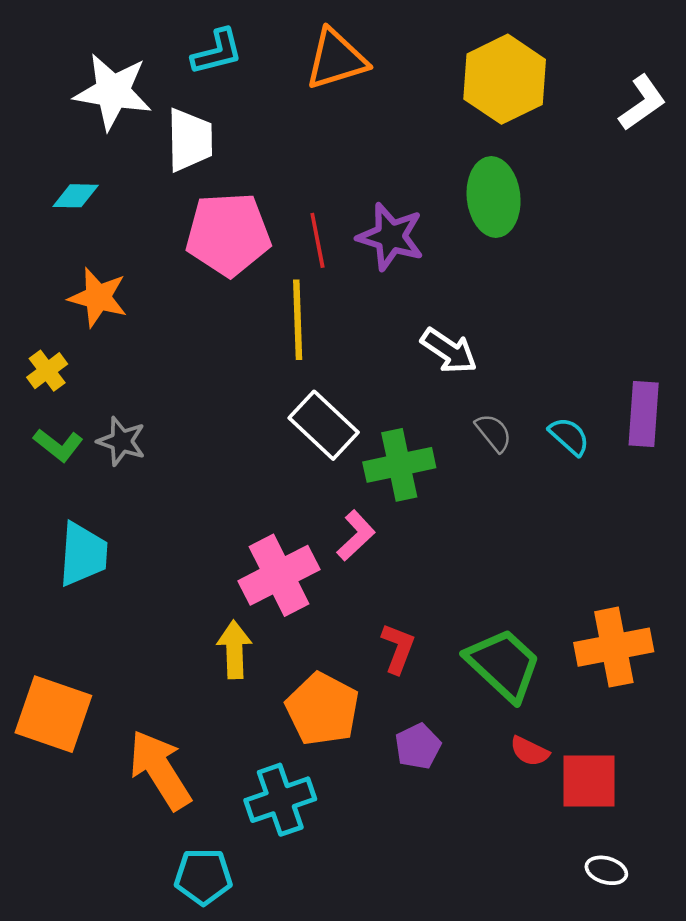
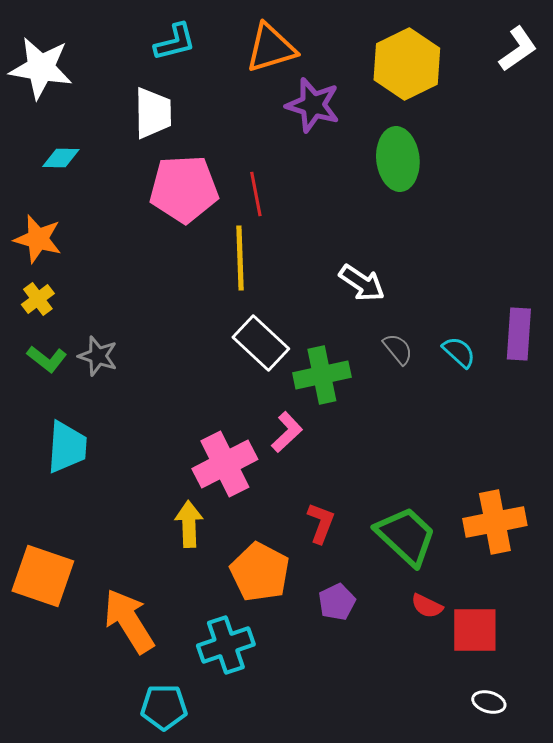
white star: (113, 92) -> (41, 68), moved
white L-shape: (642, 103) -> (518, 49), moved
purple star: (391, 237) -> (313, 105), moved
orange star: (98, 297) -> (38, 239), moved

